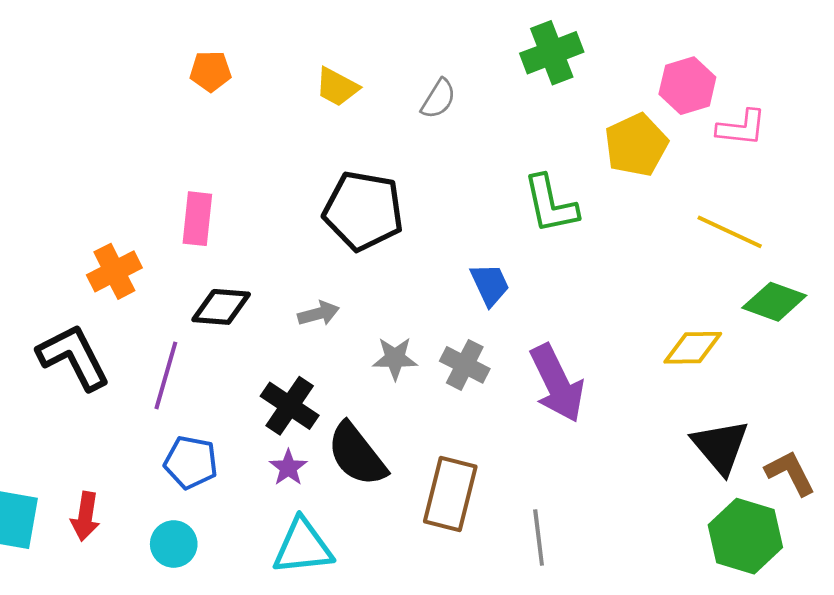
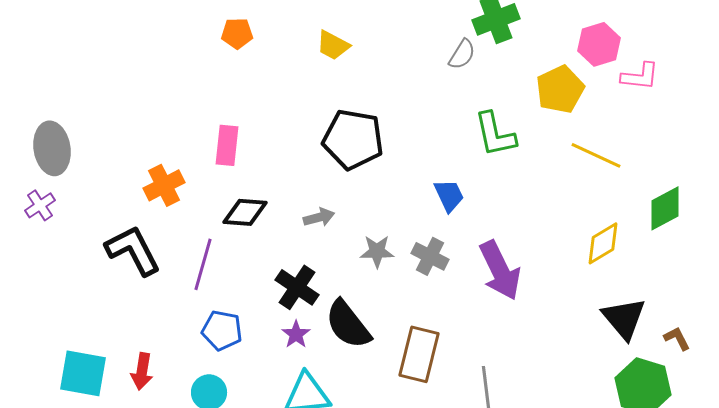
gray semicircle: (438, 99) -> (462, 54), moved
yellow line: (730, 232) -> (596, 155), moved
green diamond: (774, 302) -> (665, 208), turned -48
yellow diamond: (693, 348) -> (603, 243), turned -30
brown L-shape: (790, 473) -> (677, 338), size x0.7

